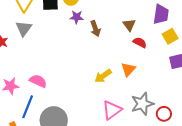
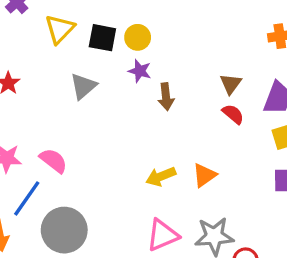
brown triangle: (129, 25) -> (231, 84), moved
gray triangle: (24, 29) -> (83, 86), moved
red semicircle: (140, 43) -> (233, 114), moved

